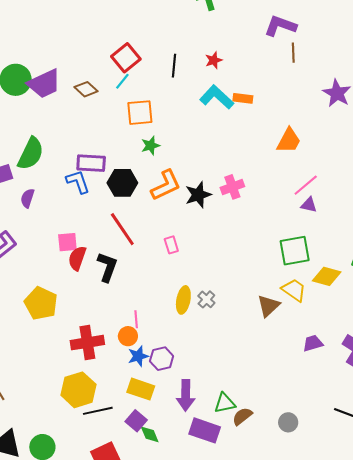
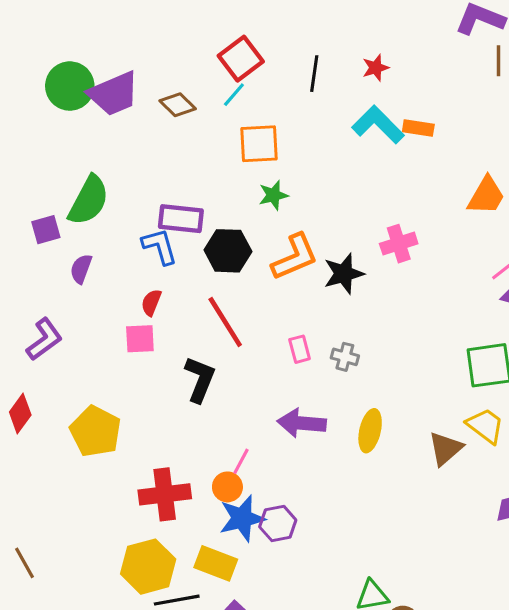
pink cross: (232, 187) -> (399, 244), moved
red semicircle: (77, 258) -> (151, 302), moved, size x0.7
gray cross: (206, 299) -> (345, 357), moved, turned -30
yellow ellipse: (183, 300) -> (370, 431), moved
pink line: (136, 319) -> (241, 461), turned 30
blue star: (138, 356) -> (242, 518), size x1.4
yellow rectangle: (141, 389) -> (216, 563), moved
purple arrow: (186, 395) -> (302, 423), moved, turned 92

